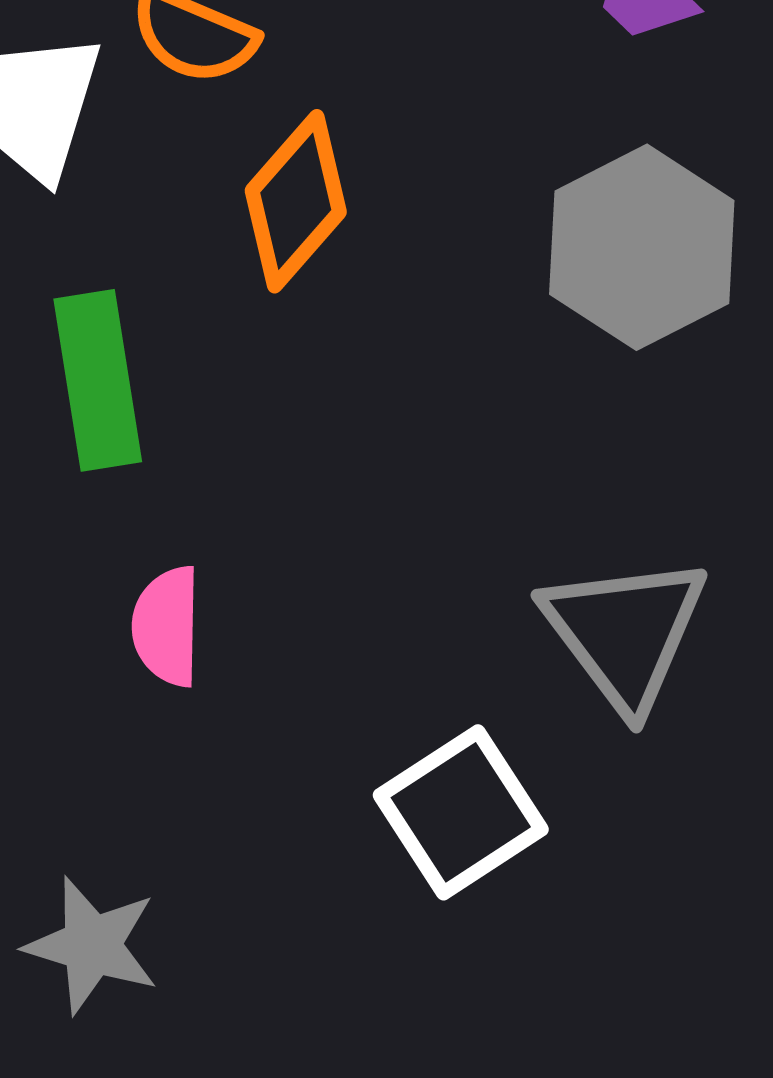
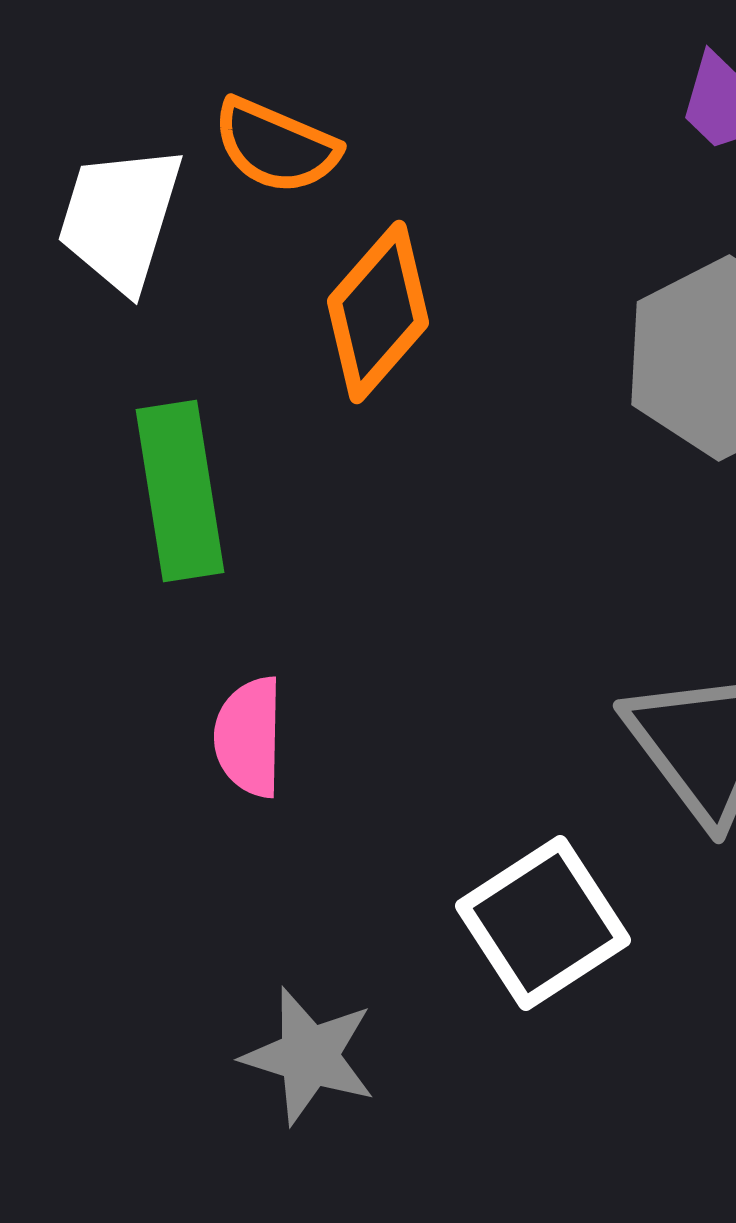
gray star: (92, 945) -> (309, 1056), moved

